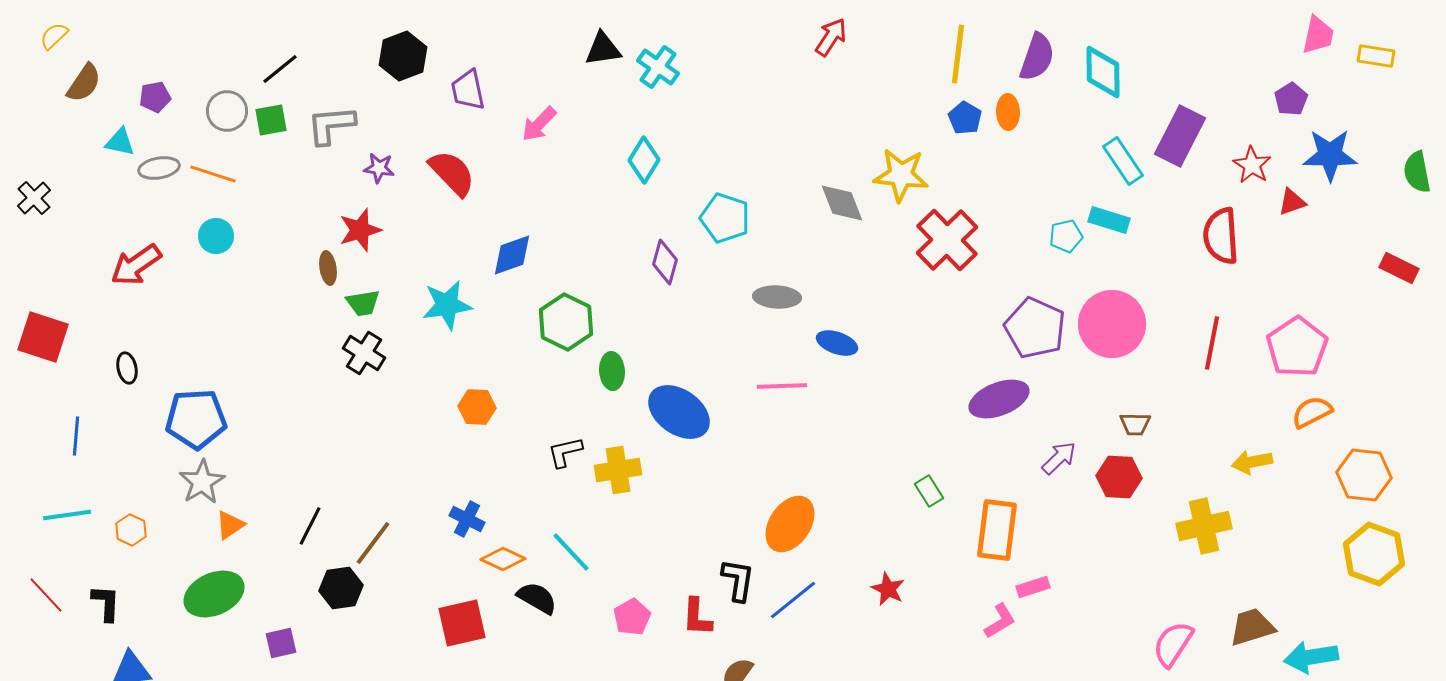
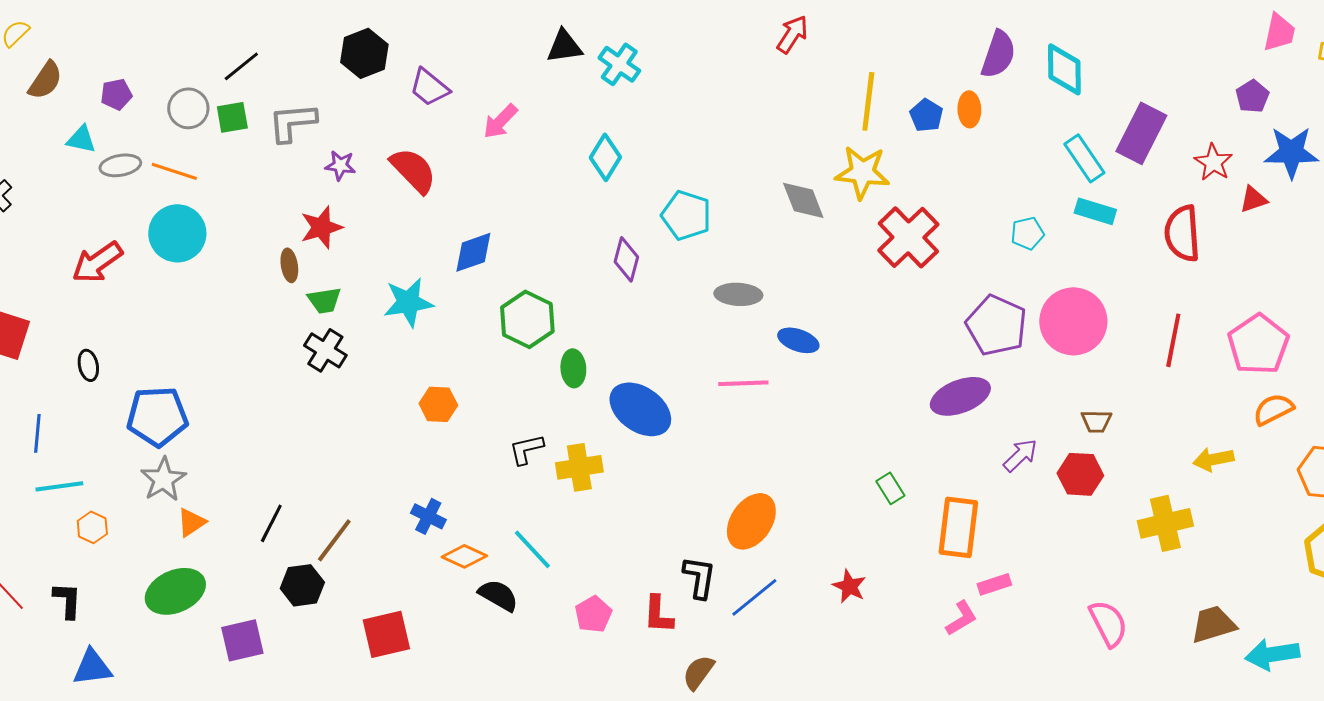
yellow line: (958, 54) -> (868, 101), moved
purple trapezoid: (468, 90) -> (429, 87), turned -39
cyan rectangle: (1109, 220) -> (1095, 211), moved
cyan circle: (216, 236) -> (177, 233), size x1.6
cyan line: (67, 515) -> (59, 486), moved
red square: (462, 623) -> (386, 634), moved
purple square: (281, 643) -> (242, 640), size x1.4
pink semicircle: (1173, 644) -> (1108, 623), moved, turned 120

